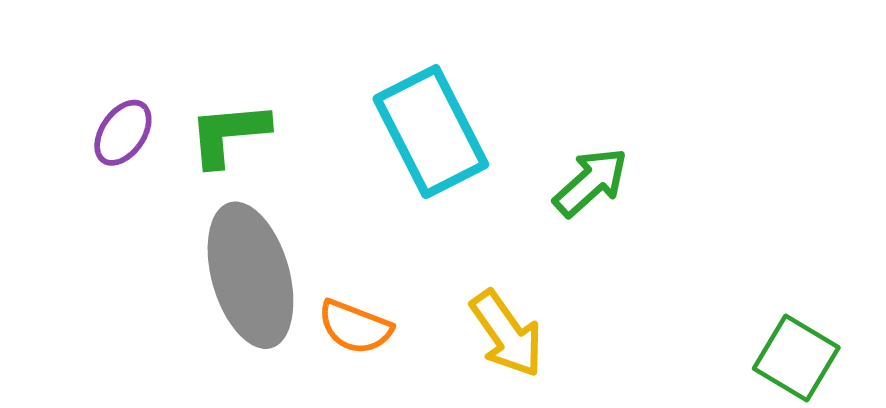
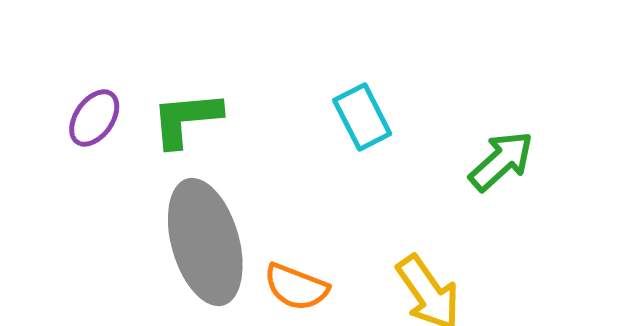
cyan rectangle: (431, 132) -> (362, 117), size x0.6

